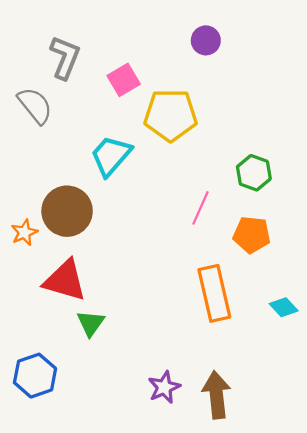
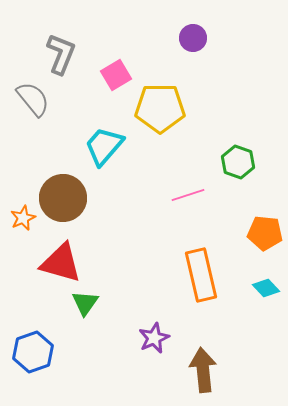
pink line: (200, 208) -> (188, 195), turned 48
orange pentagon: (252, 235) -> (265, 233), moved
purple star: (164, 387) -> (154, 338), moved

